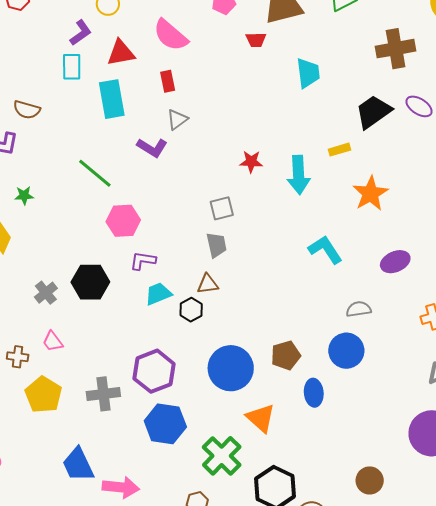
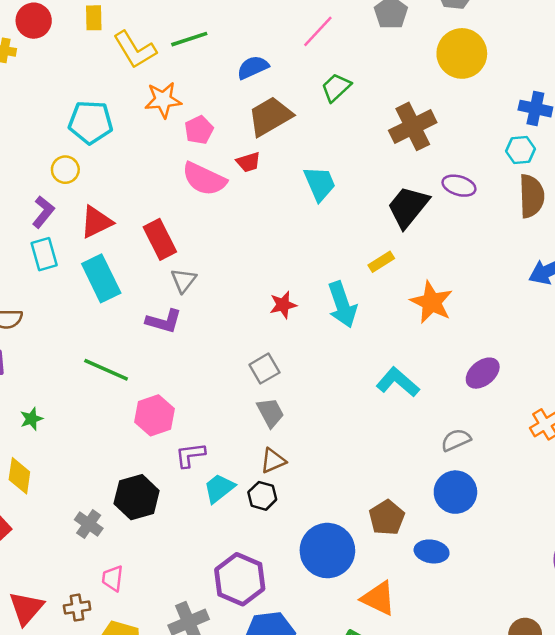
pink semicircle: (171, 35) -> (204, 179), moved
red rectangle: (168, 81) -> (160, 239), size x1.5
pink trapezoid: (53, 342) -> (113, 578), turned 60
blue ellipse: (314, 393) -> (432, 551), turned -60

